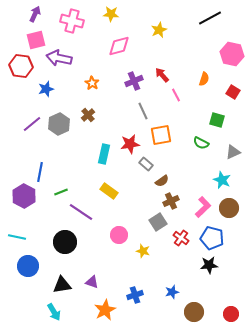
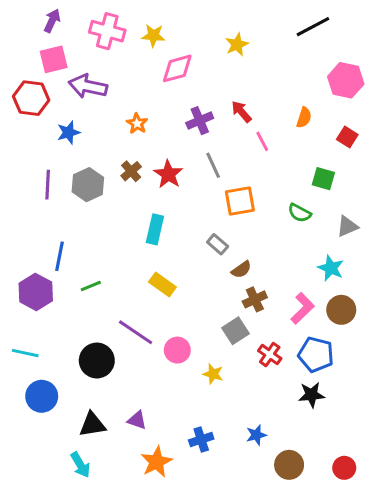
yellow star: (111, 14) -> (153, 36), moved
purple line: (32, 124) -> (48, 185), turned -48
red star: (130, 144) -> (168, 174), moved, turned -30
purple line: (81, 212) -> (136, 332), moved

